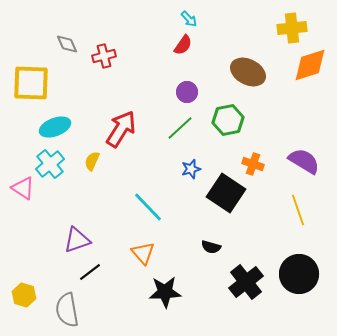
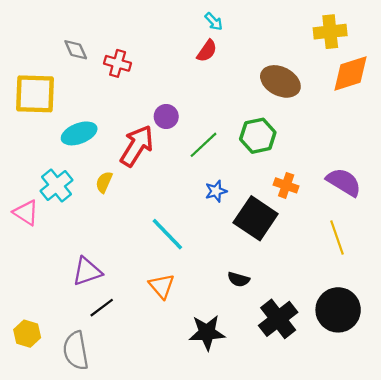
red cross: (104, 56) -> (118, 63), turned 30
purple circle: (187, 92) -> (166, 116), moved
cyan ellipse: (55, 127) -> (79, 133), moved
black star: (165, 292) -> (207, 333), moved

